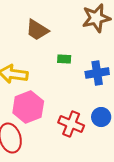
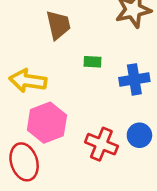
brown trapezoid: (37, 30) -> (58, 25), turned -135

